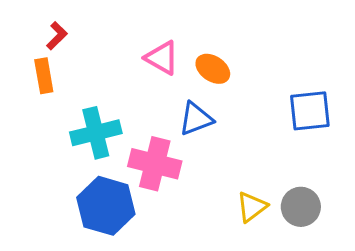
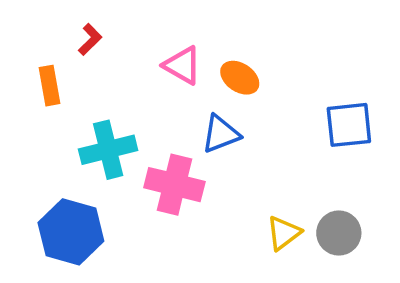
red L-shape: (57, 36) -> (90, 39), moved
blue hexagon: (106, 206) -> (71, 232), moved

